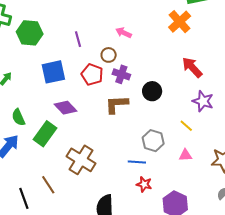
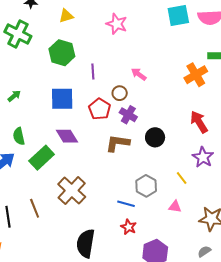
green hexagon: (30, 33) -> (62, 53), moved

